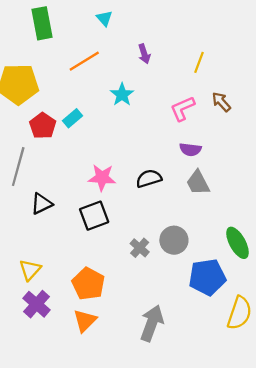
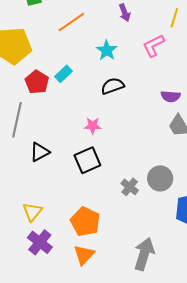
pink L-shape: (183, 109) -> (153, 46), moved
pink star: (102, 178) -> (93, 126), size x0.7
black semicircle: (149, 178) -> (113, 86), moved

